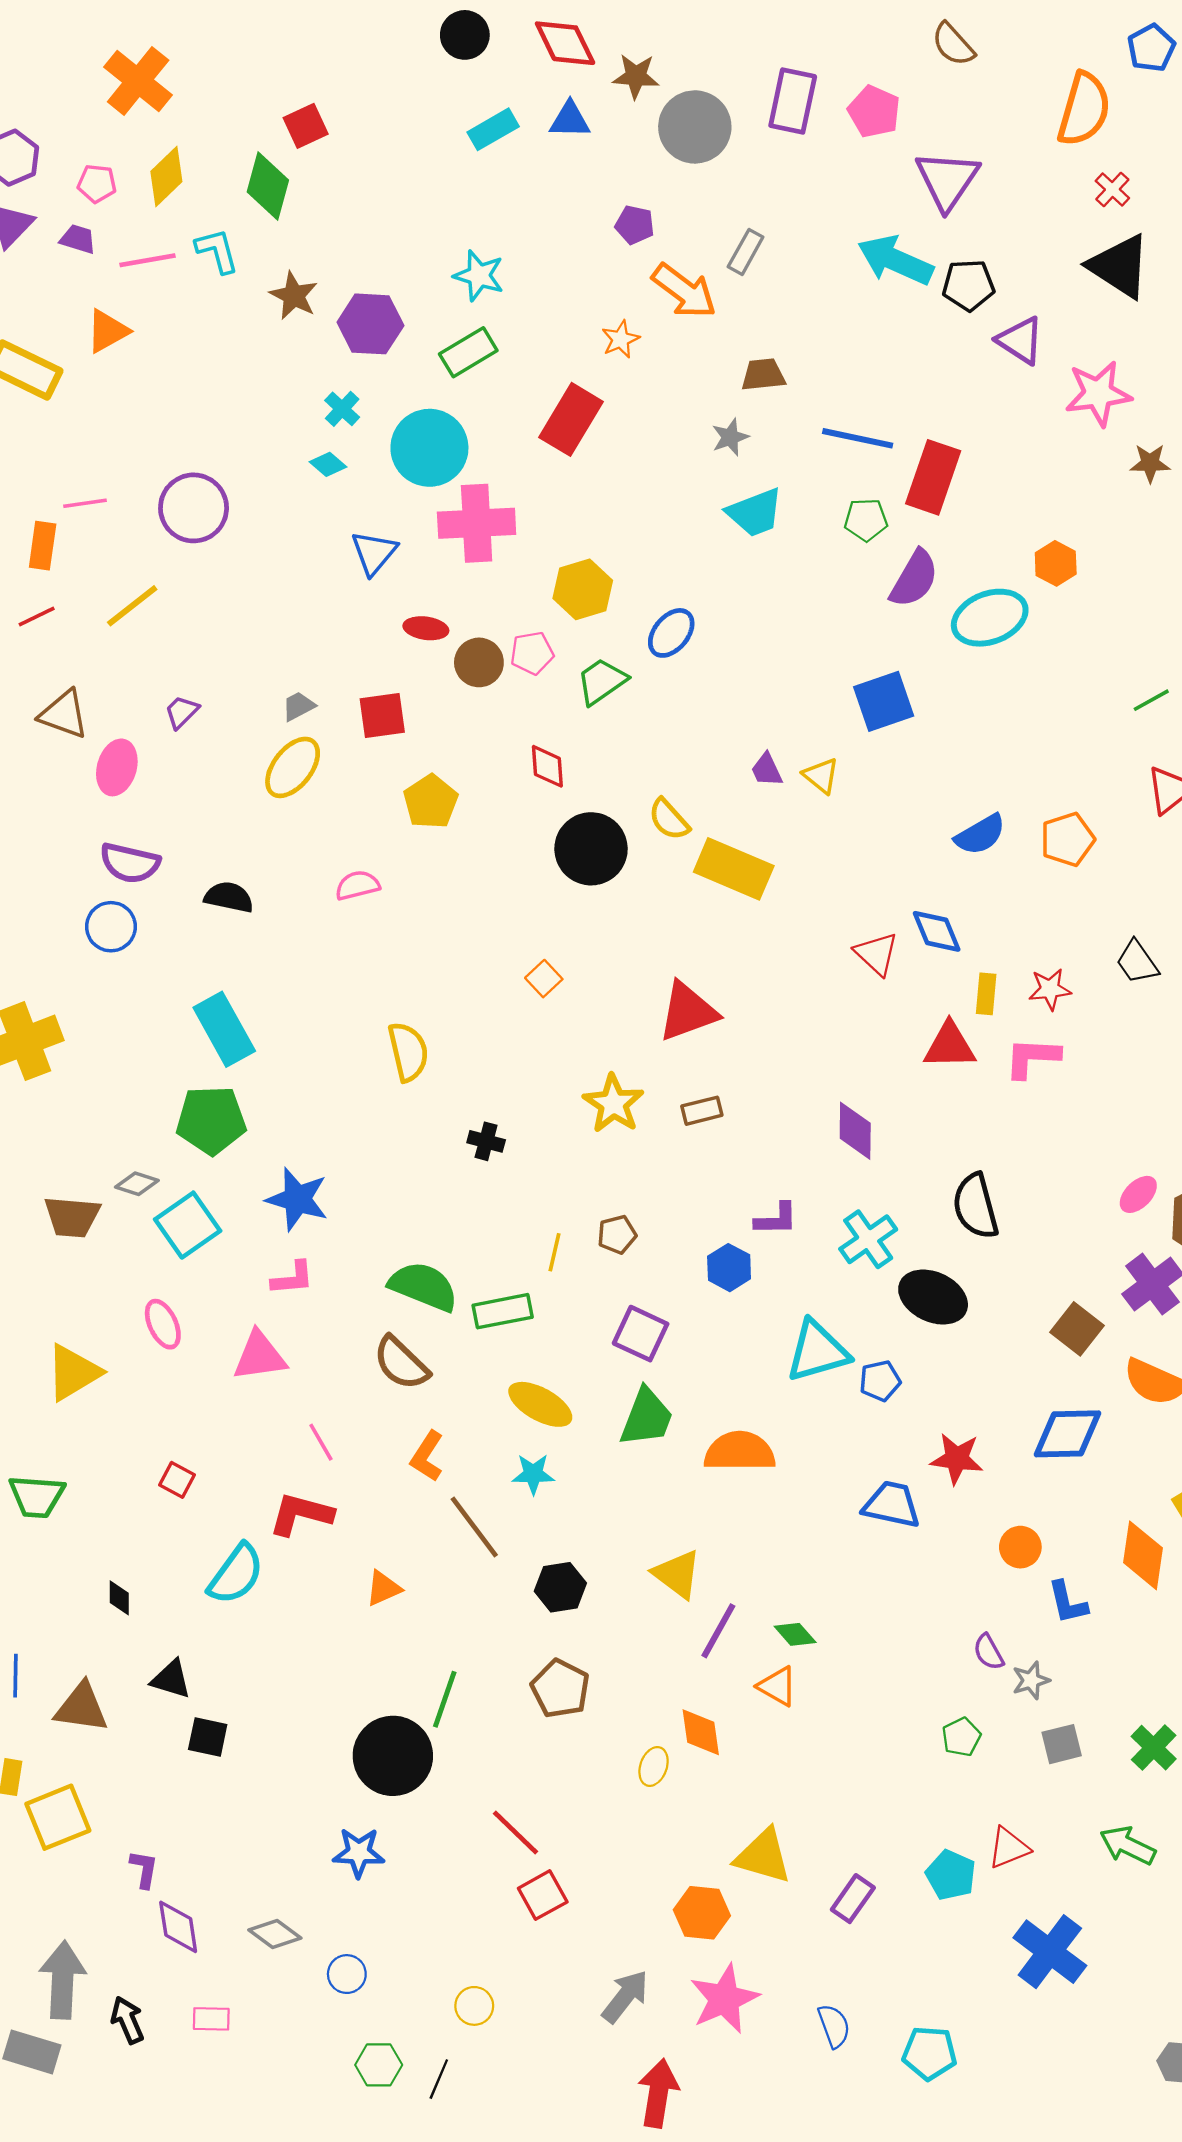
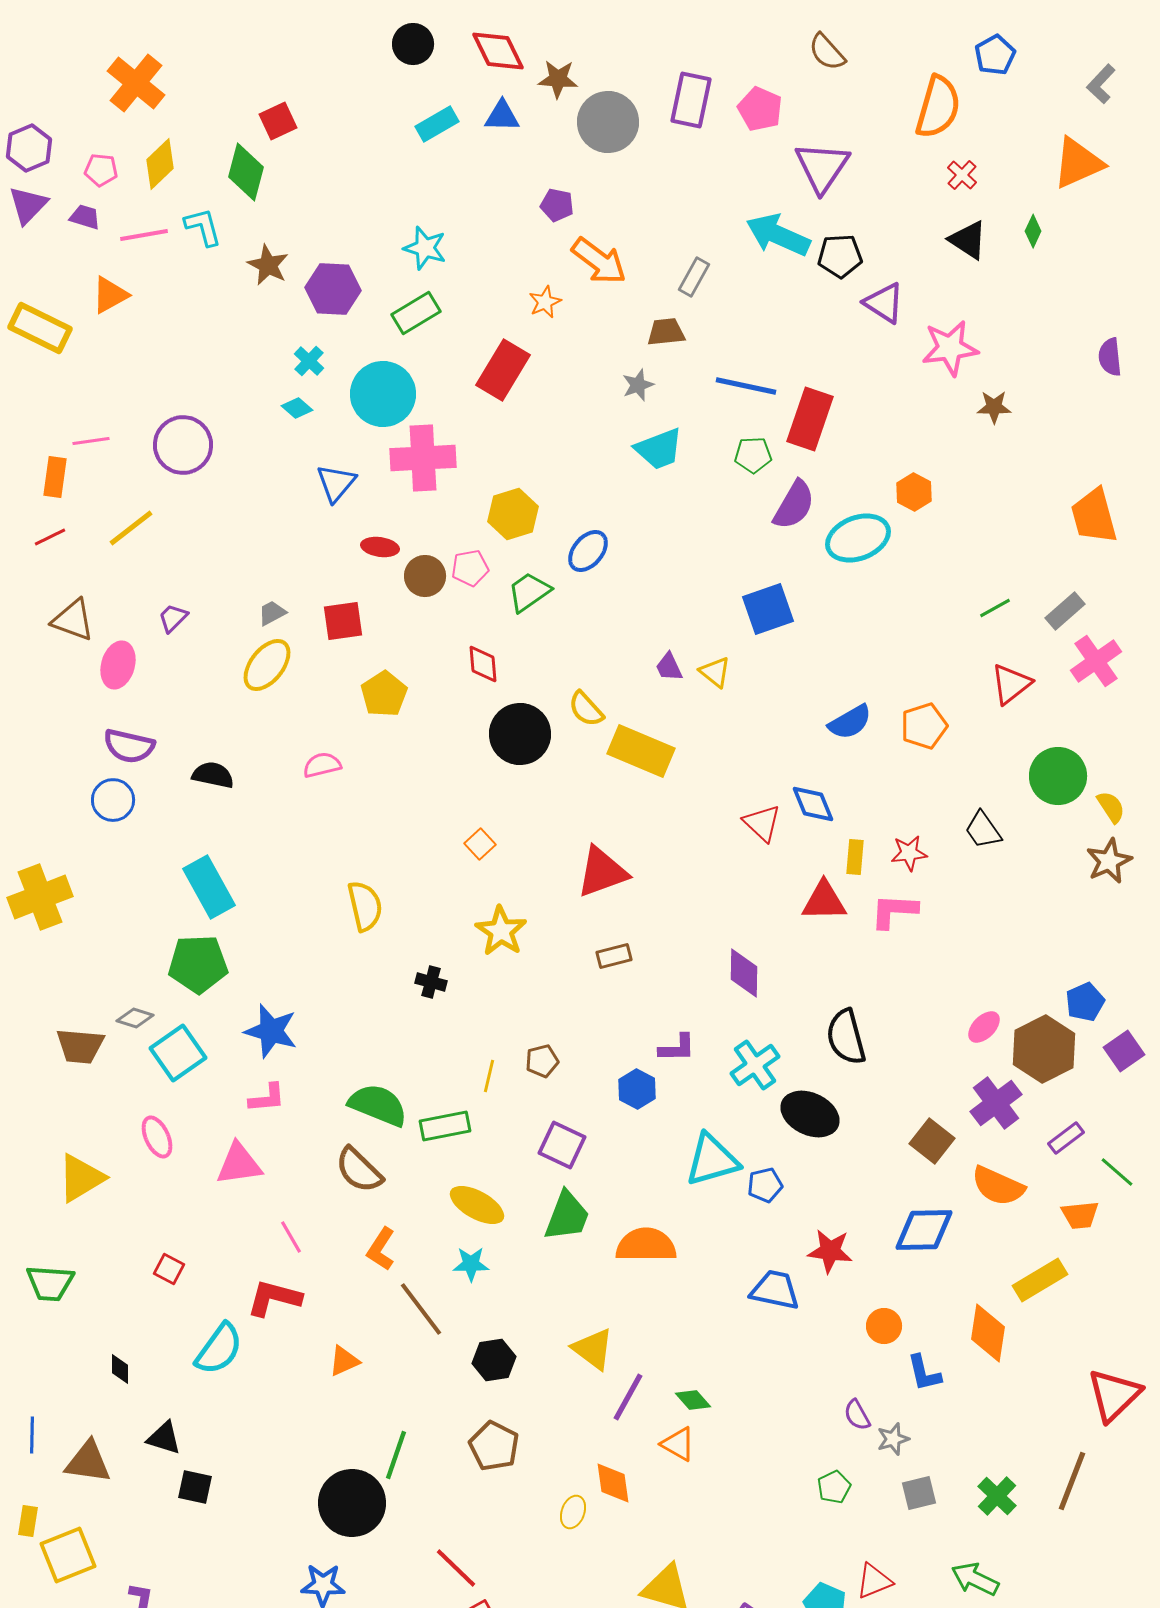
gray rectangle: (746, 252) -> (694, 277), moved
black triangle: (1119, 266) -> (968, 240), size x0.7
yellow star: (613, 1104) -> (501, 931), moved

